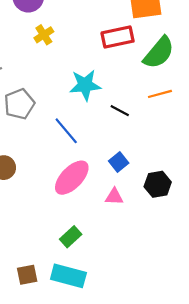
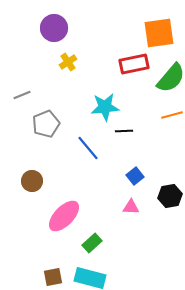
black line: (120, 111) -> (124, 131), moved, turned -30
pink ellipse: (72, 178) -> (64, 216), moved

